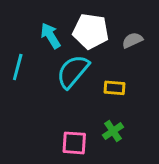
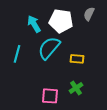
gray semicircle: (132, 40) -> (89, 14), moved, turned -40
cyan line: (18, 67) -> (17, 54), moved

